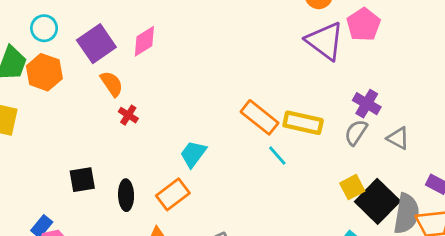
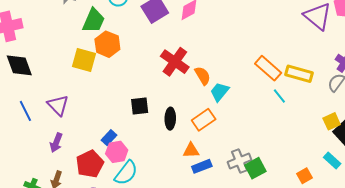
orange hexagon: (44, 72) -> (107, 44), moved
orange semicircle: (112, 84) -> (203, 76), moved
red cross: (128, 115) -> (175, 62), size x2.0

